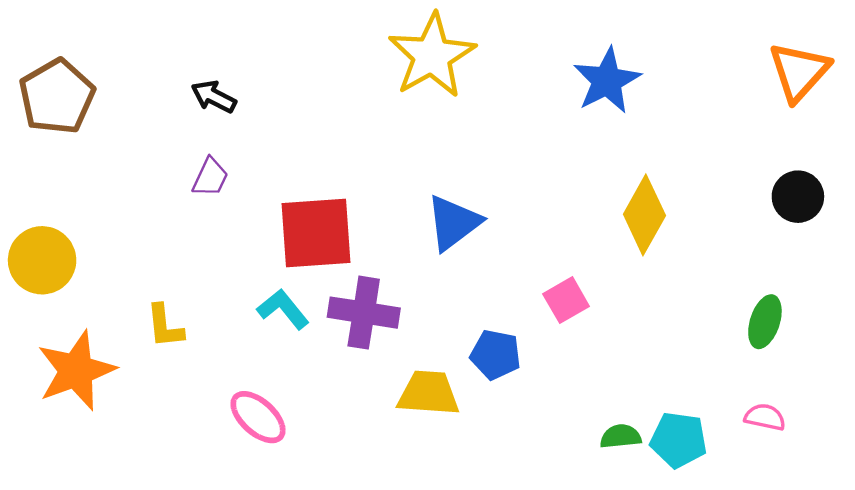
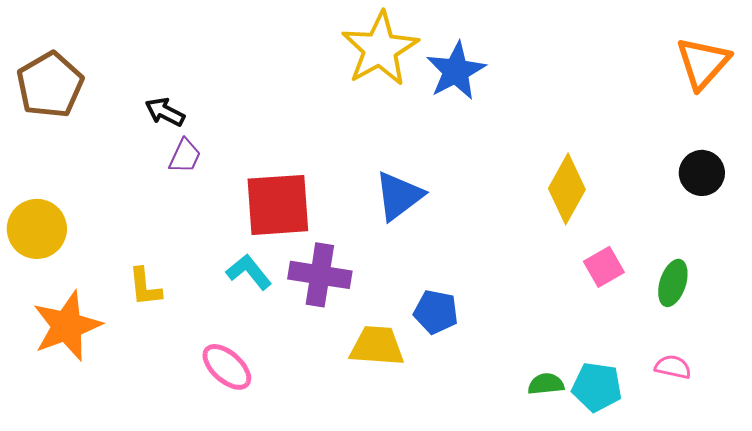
blue star: (607, 81) -> (456, 71), moved
black arrow: (214, 97) -> (165, 112), moved
pink square: (566, 300) -> (604, 267), moved

